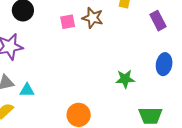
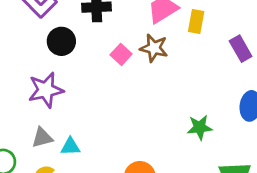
pink square: (68, 22) -> (121, 54), turned -35

